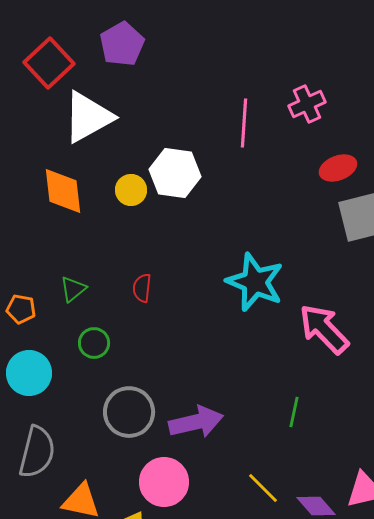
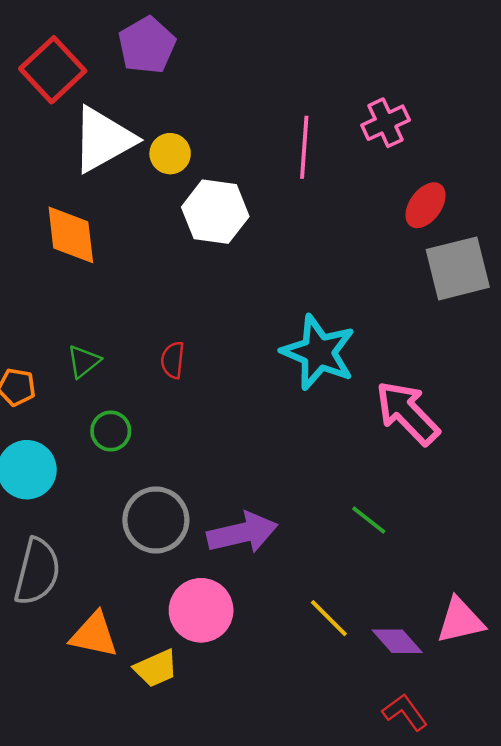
red ellipse: (338, 168) -> (426, 205), turned -33
yellow circle: (131, 190) -> (170, 154), moved
green line: (294, 412) -> (369, 520), turned -64

